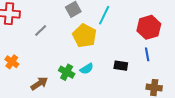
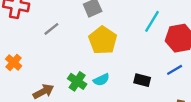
cyan line: (104, 15) -> (152, 21), moved
blue line: (147, 54) -> (175, 70), turned 64

